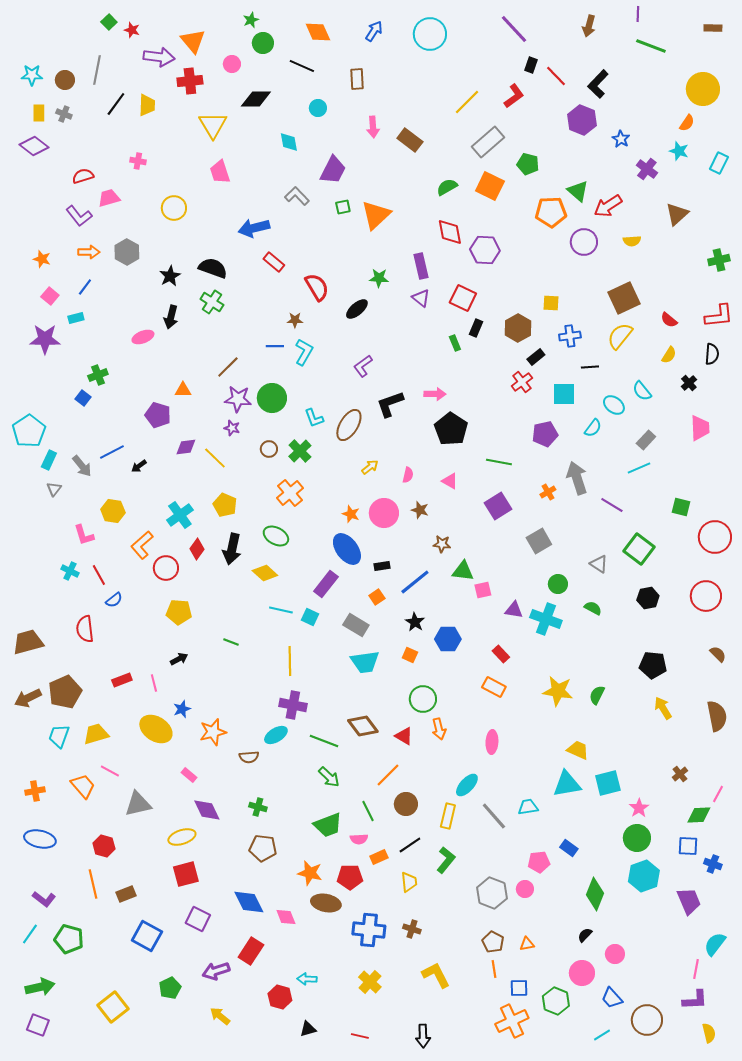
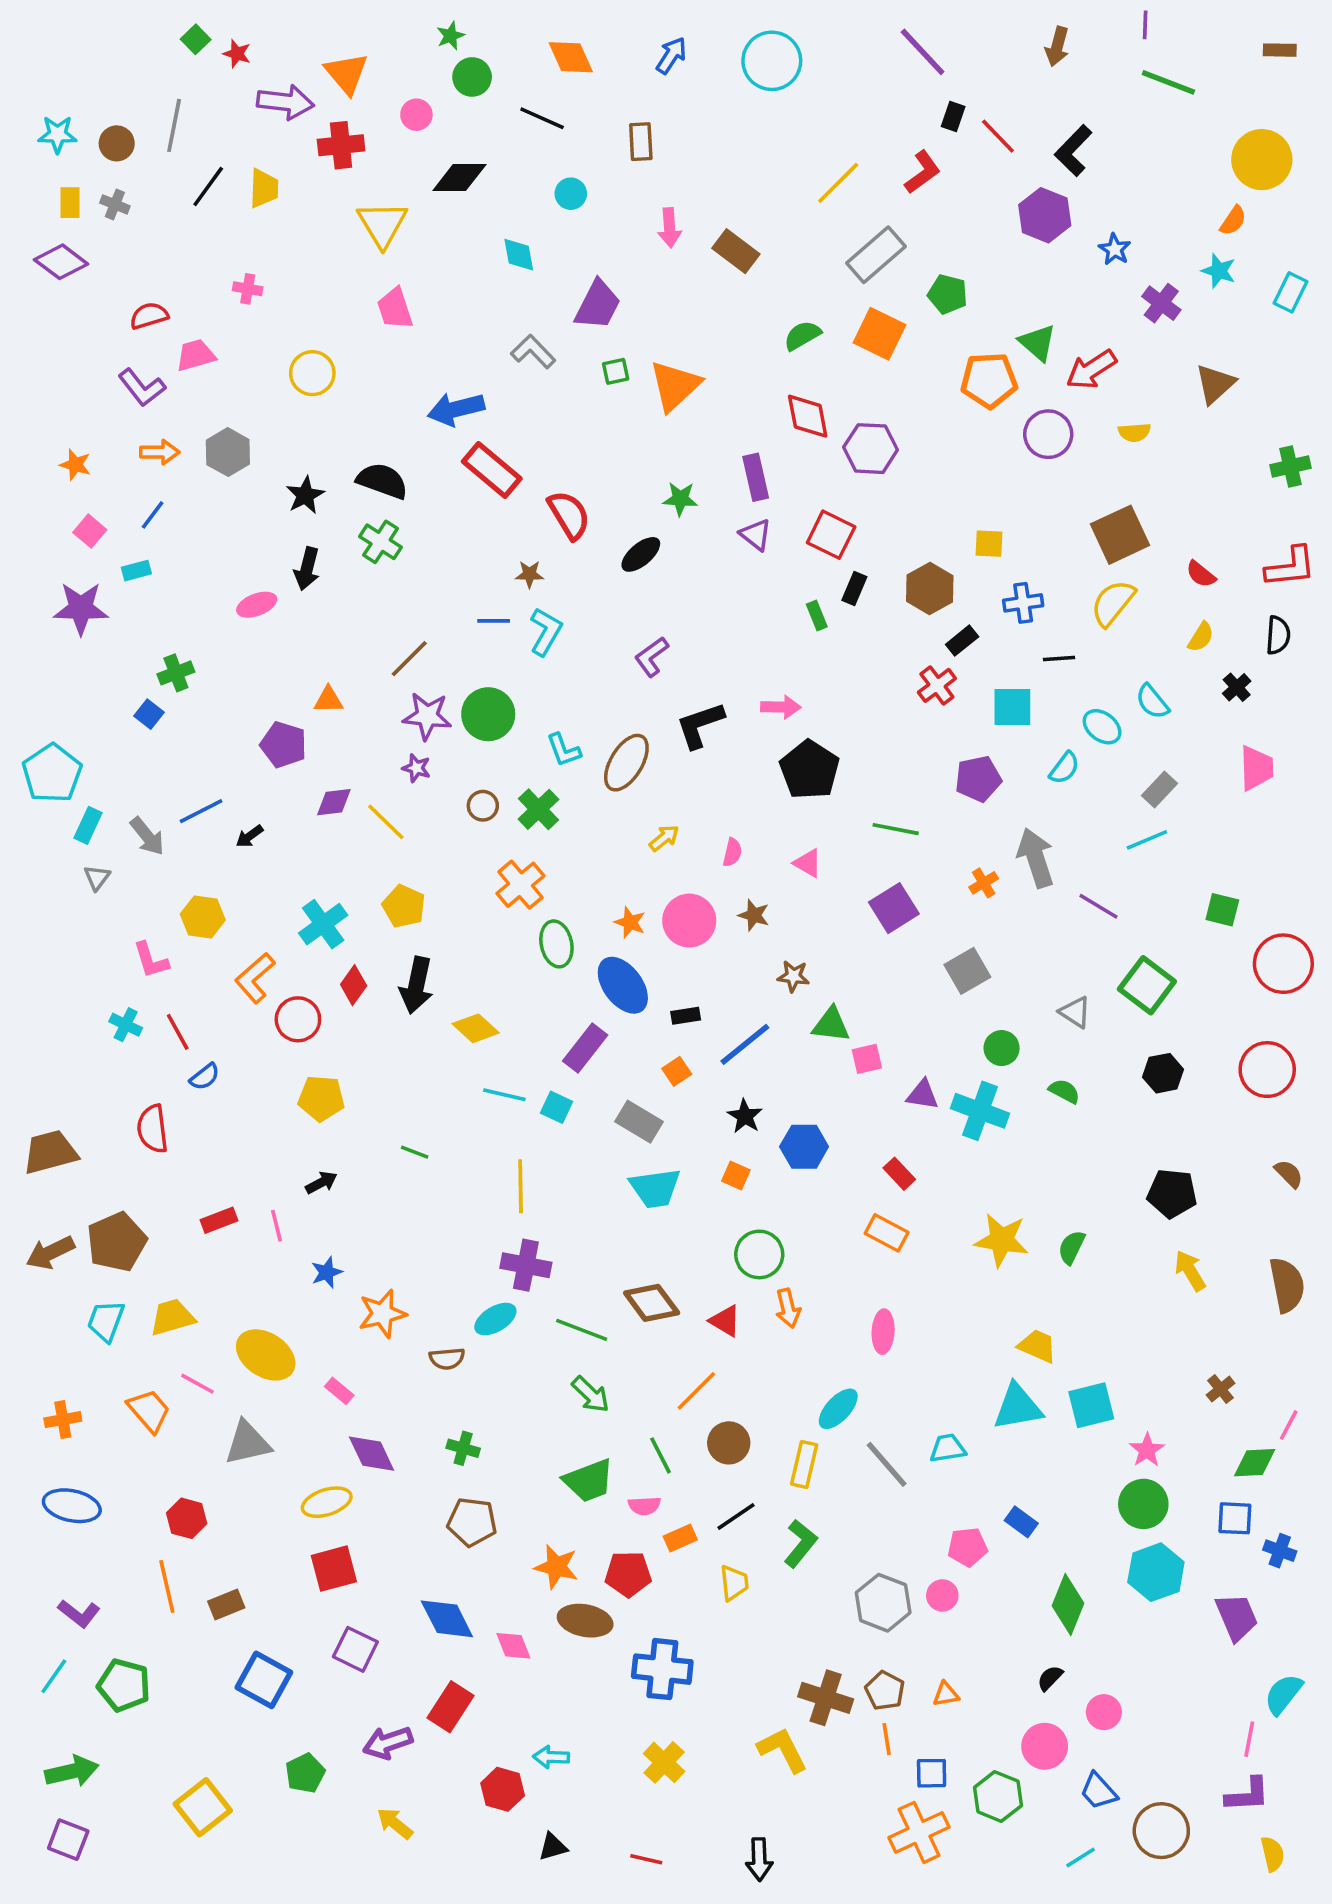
red rectangle: (274, 262) -> (492, 470), size x1.5
green ellipse: (276, 536) -> (556, 944), moved, turned 50
yellow ellipse: (156, 729) -> (266, 1355), moved
brown cross: (412, 929) -> (826, 1698), moved, size x1.6

